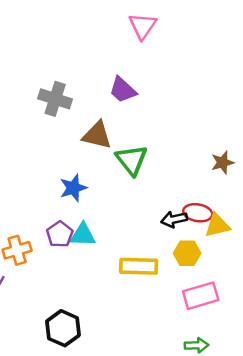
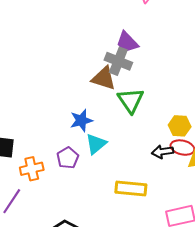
gray cross: (55, 99) -> (118, 61), moved
cyan triangle: (83, 235) -> (96, 144), moved, turned -45
yellow hexagon: (187, 253) -> (180, 126), moved

